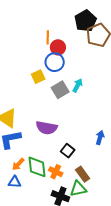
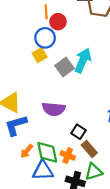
blue circle: (55, 62) -> (45, 38), moved
cyan arrow: (78, 85) -> (83, 61), size x1.6
brown rectangle: (83, 174) -> (89, 149), moved
blue triangle: (15, 182) -> (43, 171), moved, size x1.5

